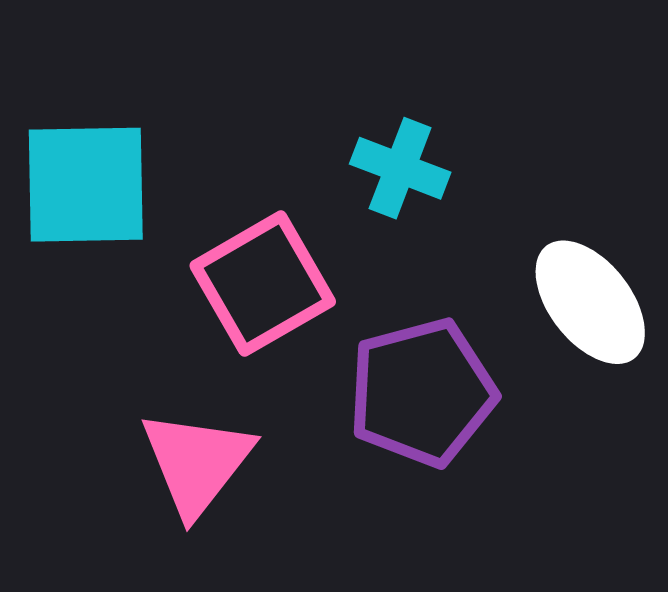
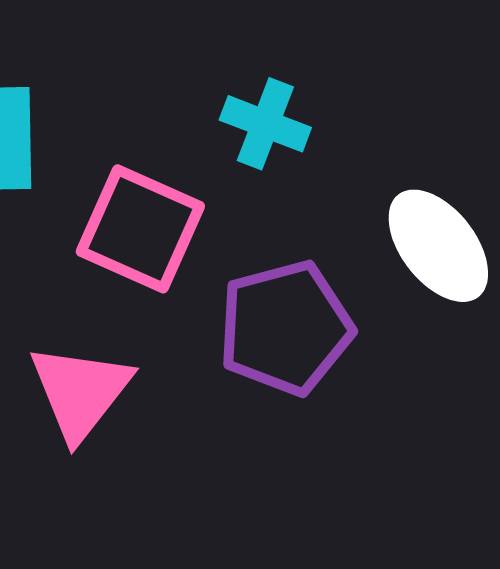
pink square: (263, 284) -> (140, 229), turned -36

